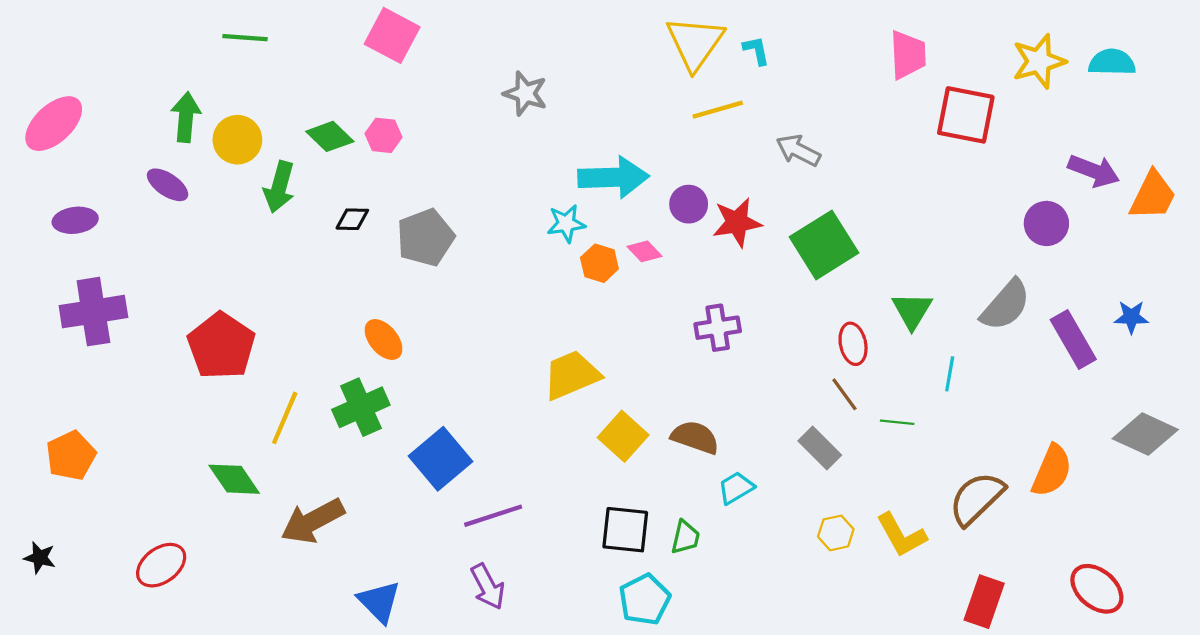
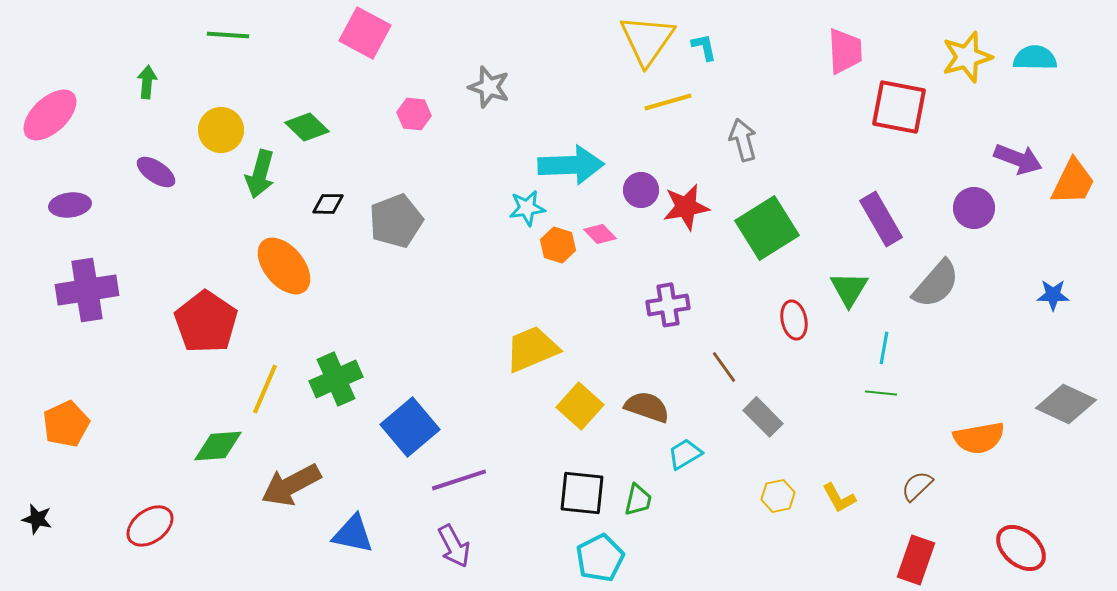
green arrow: (186, 117) -> (147, 82), moved, size x0.7
pink hexagon: (384, 135) -> (414, 114), moved
gray arrow: (798, 150) -> (743, 140), turned 48
orange ellipse: (384, 340) -> (284, 266), moved, size x1.5
purple rectangle: (1073, 340) -> (881, 219), moved
brown line: (844, 394) -> (724, 367), moved
green line: (897, 422) -> (881, 393), moved
orange semicircle: (1052, 471) -> (979, 438), turned 57
green diamond: (234, 479) -> (218, 446), turned -60
brown semicircle: (977, 499) -> (917, 486), moved, size x0.6
yellow L-shape: (901, 535) -> (839, 498), size x0.7
blue triangle: (379, 602) -> (353, 534), moved, turned -33

